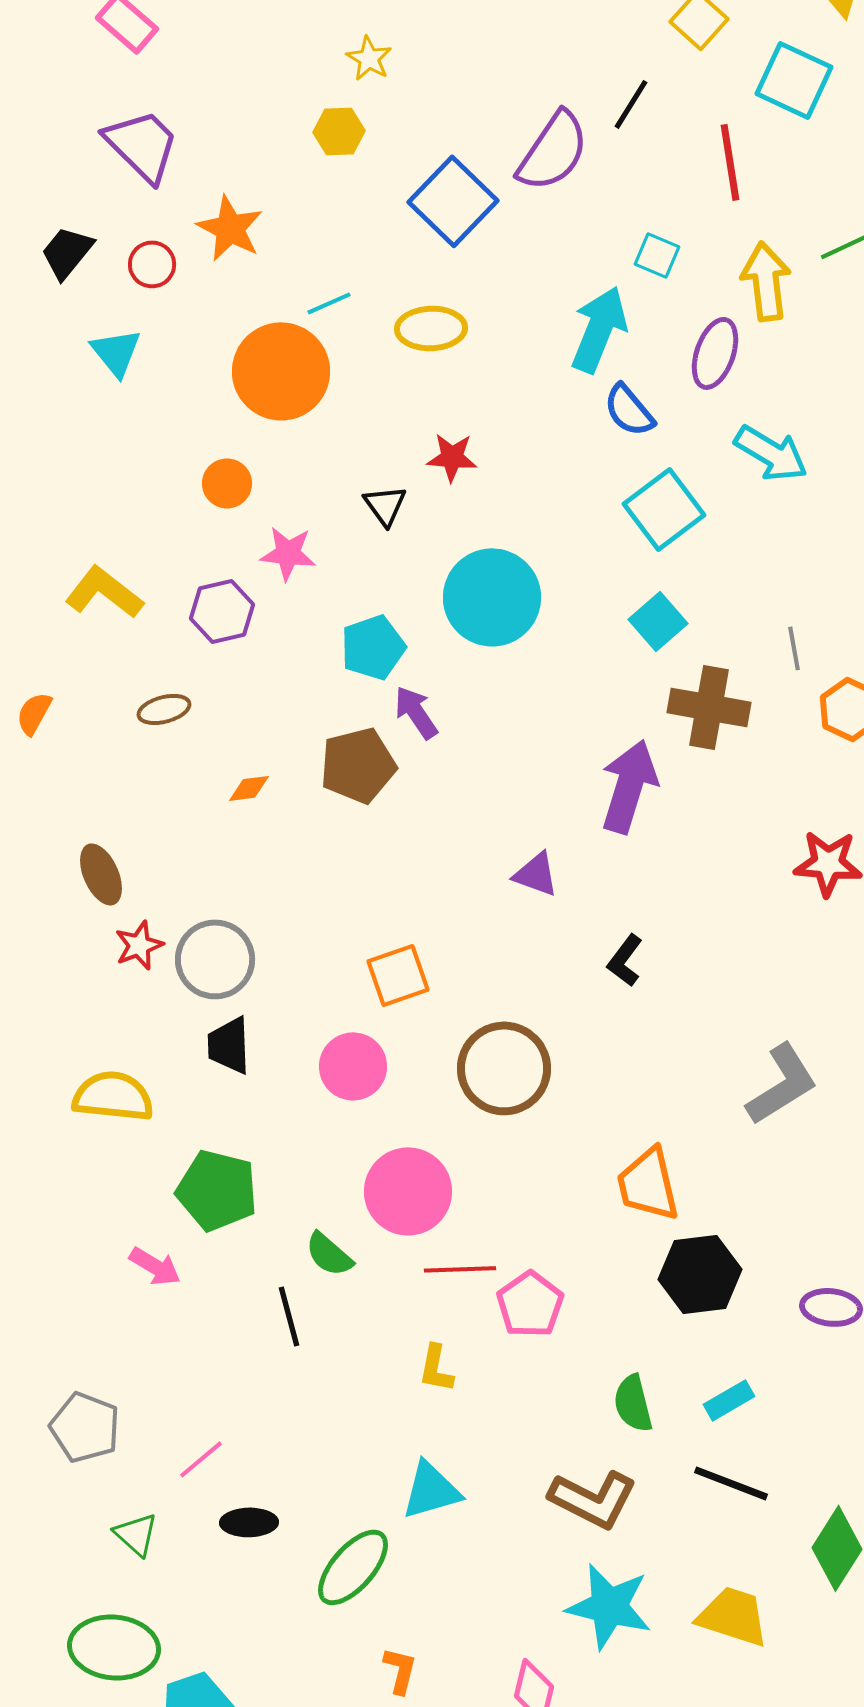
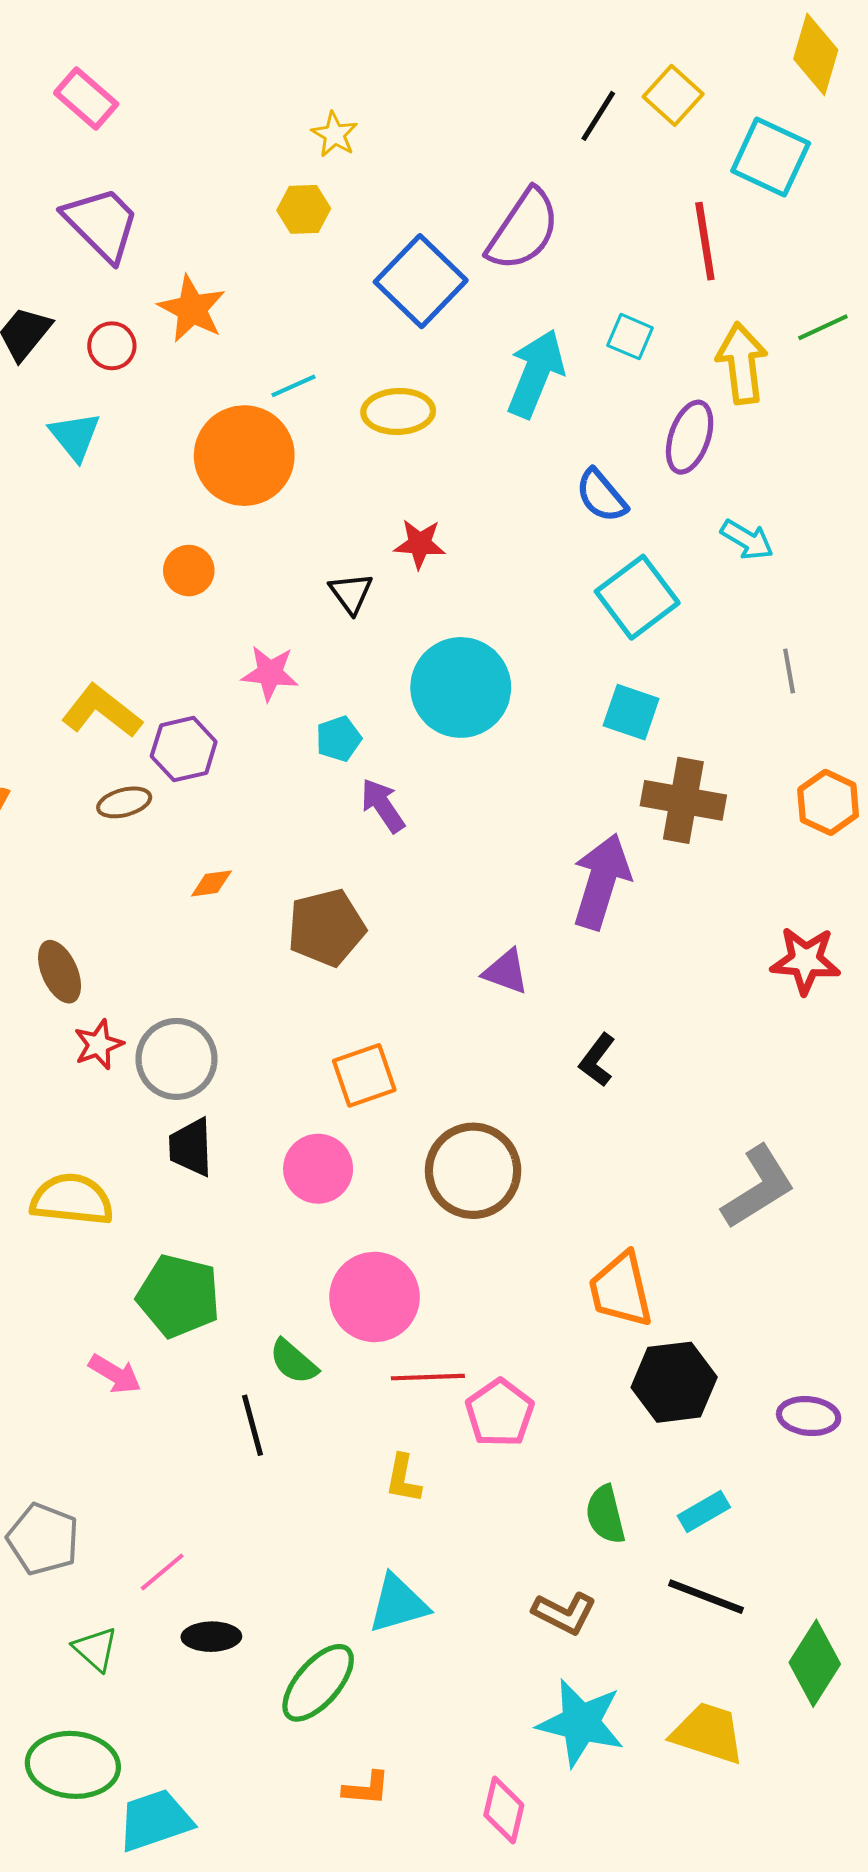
black line: (631, 104) -> (598, 116), moved
cyan arrow: (599, 329) -> (536, 374), moved
cyan arrow: (771, 453) -> (747, 540), size x0.7
pink star: (288, 553) -> (270, 673), moved
yellow L-shape: (104, 592) -> (102, 711), moved
purple hexagon: (222, 611) -> (184, 749), moved
cyan square: (658, 621) -> (631, 712), turned -30
cyan pentagon: (373, 647) -> (339, 739), size x0.7
gray line: (794, 648) -> (789, 671), moved
brown pentagon: (358, 765) -> (326, 928), moved
brown L-shape: (593, 1499) -> (564, 1613), size x0.7
orange L-shape: (400, 1670) -> (366, 1788), turned 81

